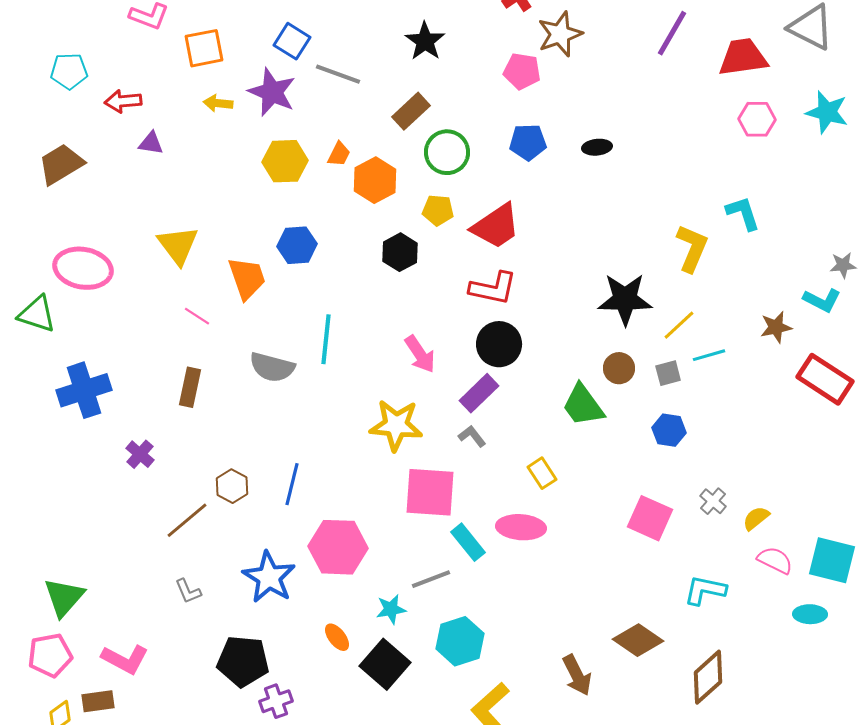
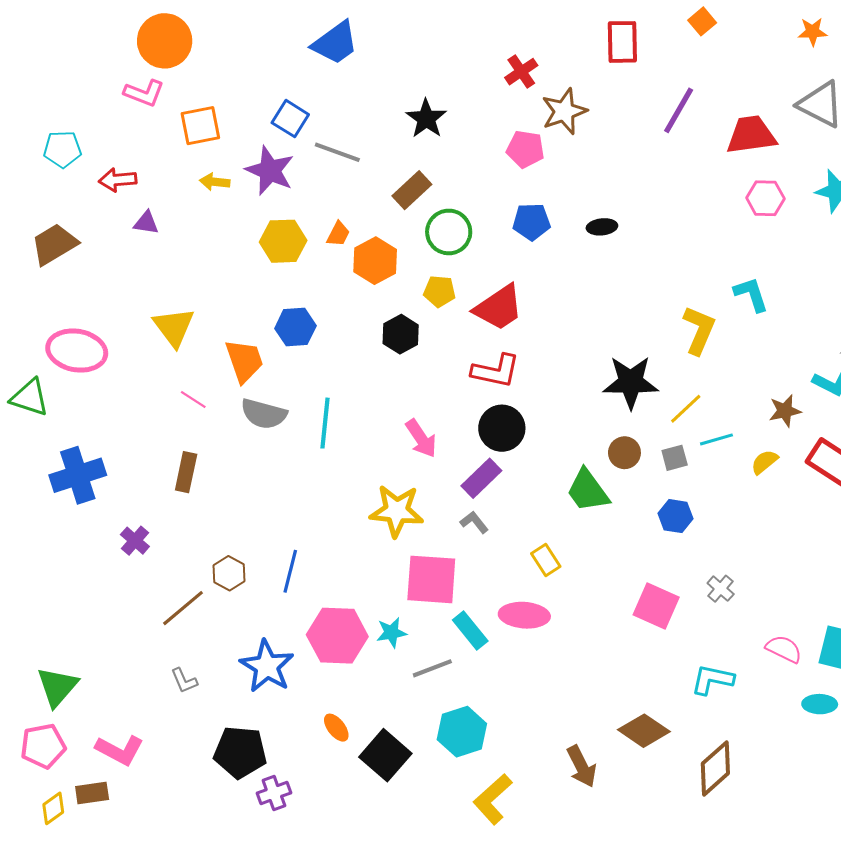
gray semicircle: (272, 367) -> (264, 414), moved
yellow semicircle: (756, 518) -> (764, 462), moved
cyan star: (391, 609) -> (391, 633), moved

